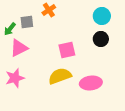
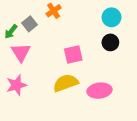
gray square: (27, 22) -> (30, 24), turned -32
pink triangle: (19, 48) -> (21, 52), turned -36

